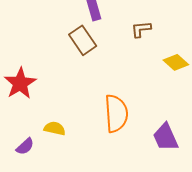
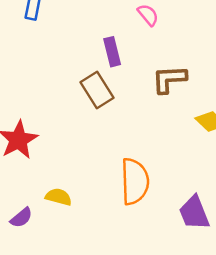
brown L-shape: (141, 29) -> (169, 79), size x1.4

